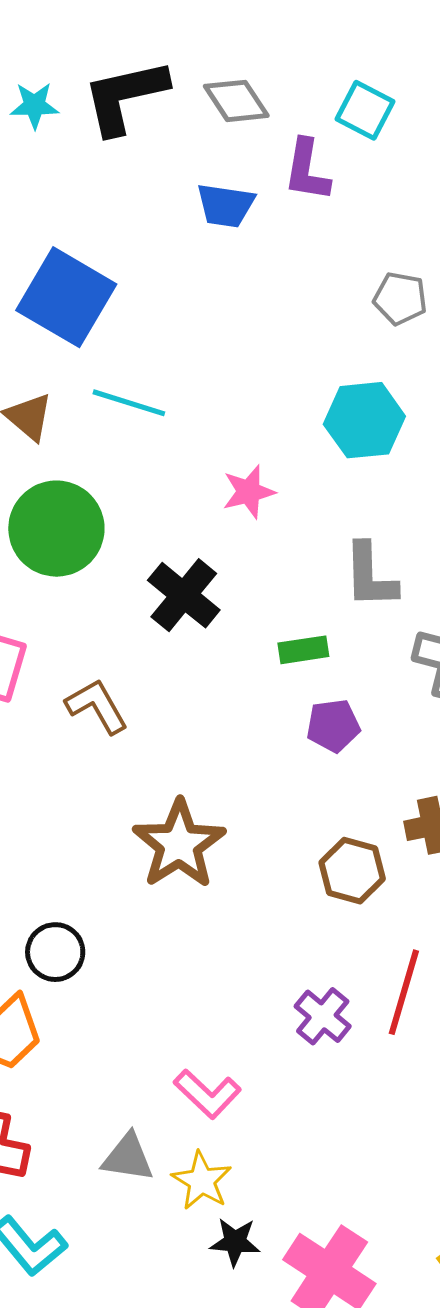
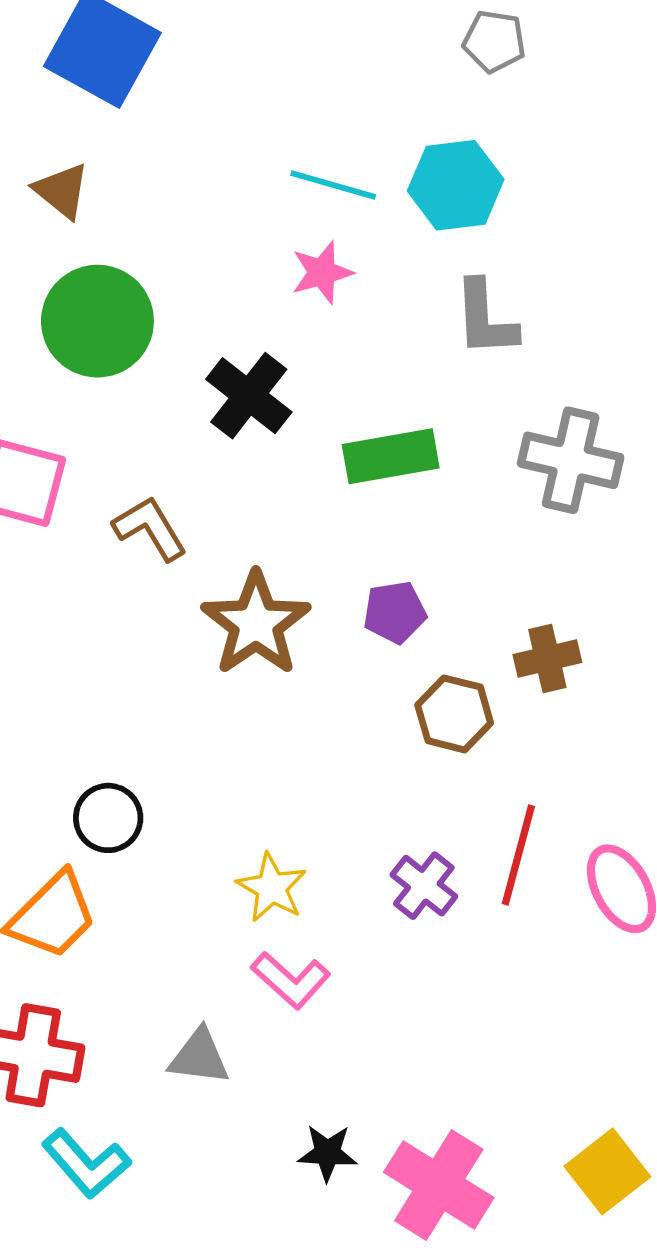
cyan line: (129, 403) -> (333, 185), moved
gray L-shape: (370, 576) -> (485, 319), moved
green rectangle: (303, 650) -> (391, 456), size x1.6
purple pentagon: (333, 726) -> (395, 612), moved
brown star: (179, 844) -> (256, 624), moved
yellow star: (202, 1181) -> (272, 888), moved

